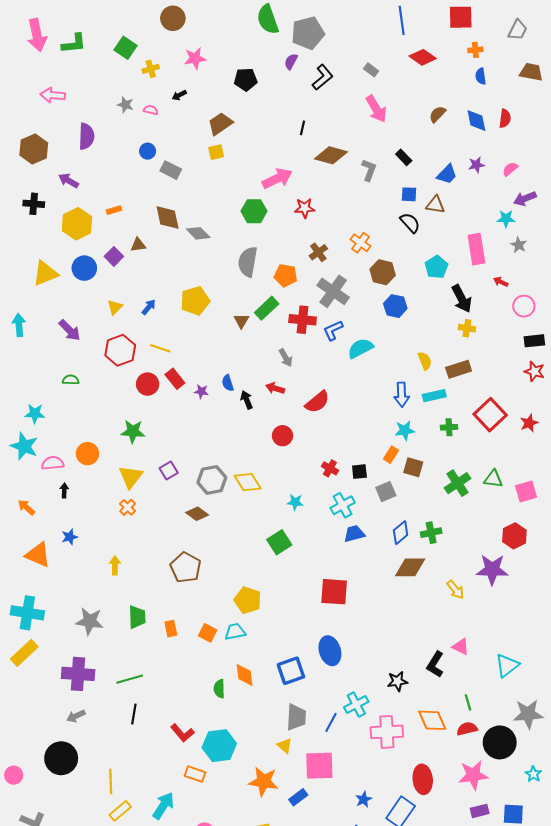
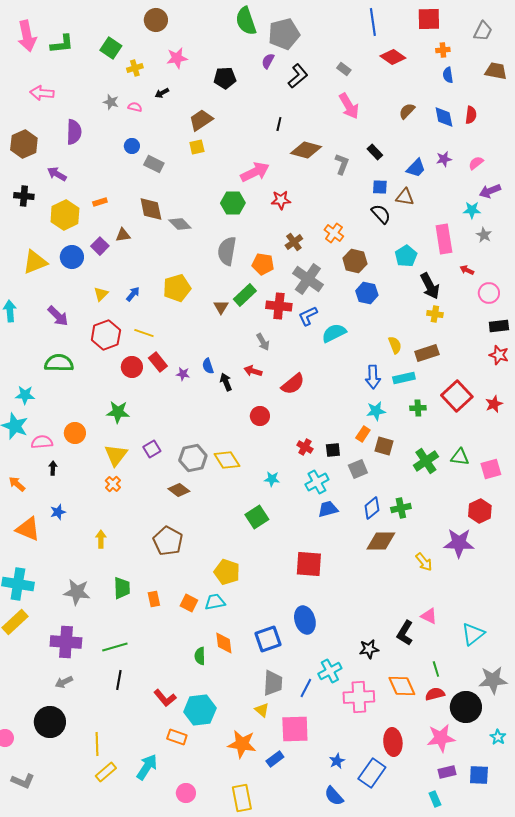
green semicircle: (71, 380) -> (59, 363), size x1.8

